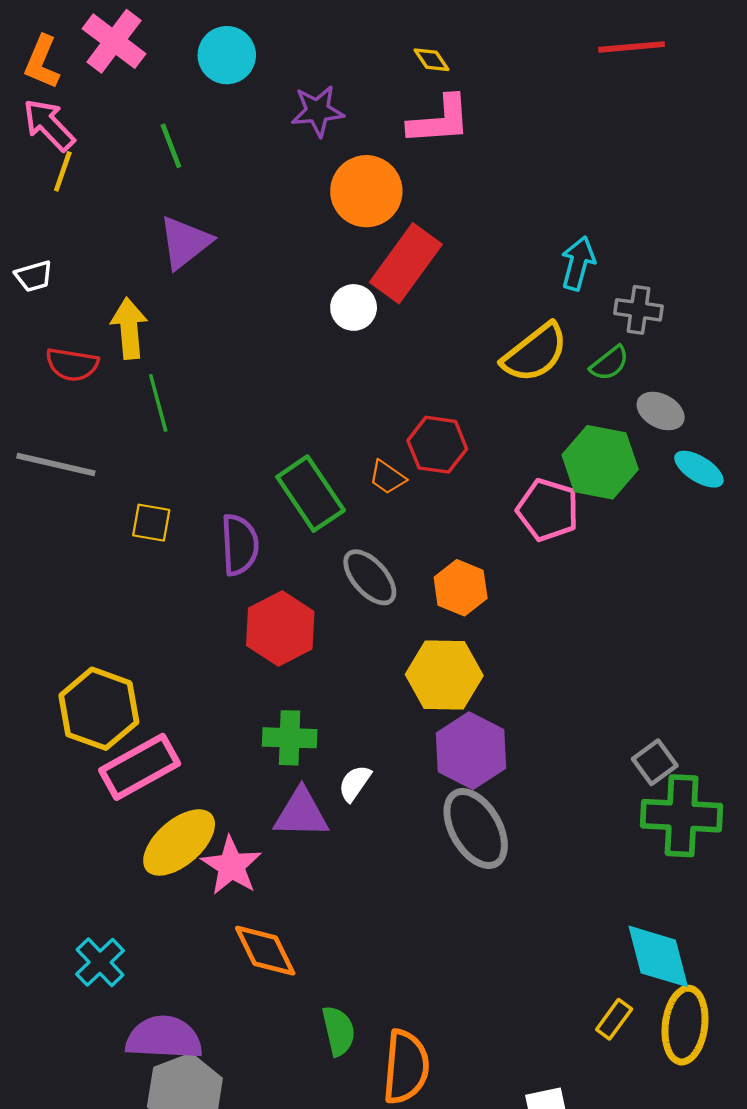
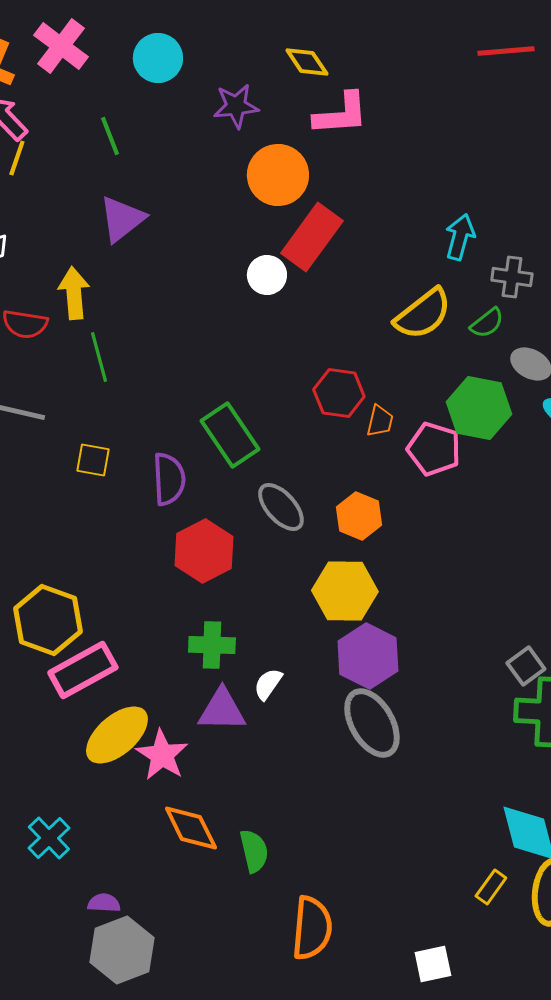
yellow diamond: (431, 60) -> (307, 62), moved, size x1.4
orange trapezoid: (387, 477) -> (380, 421), moved, turned -112
green semicircle: (338, 1031) -> (254, 851), moved
purple semicircle: (164, 1038) -> (104, 903), size x0.5

